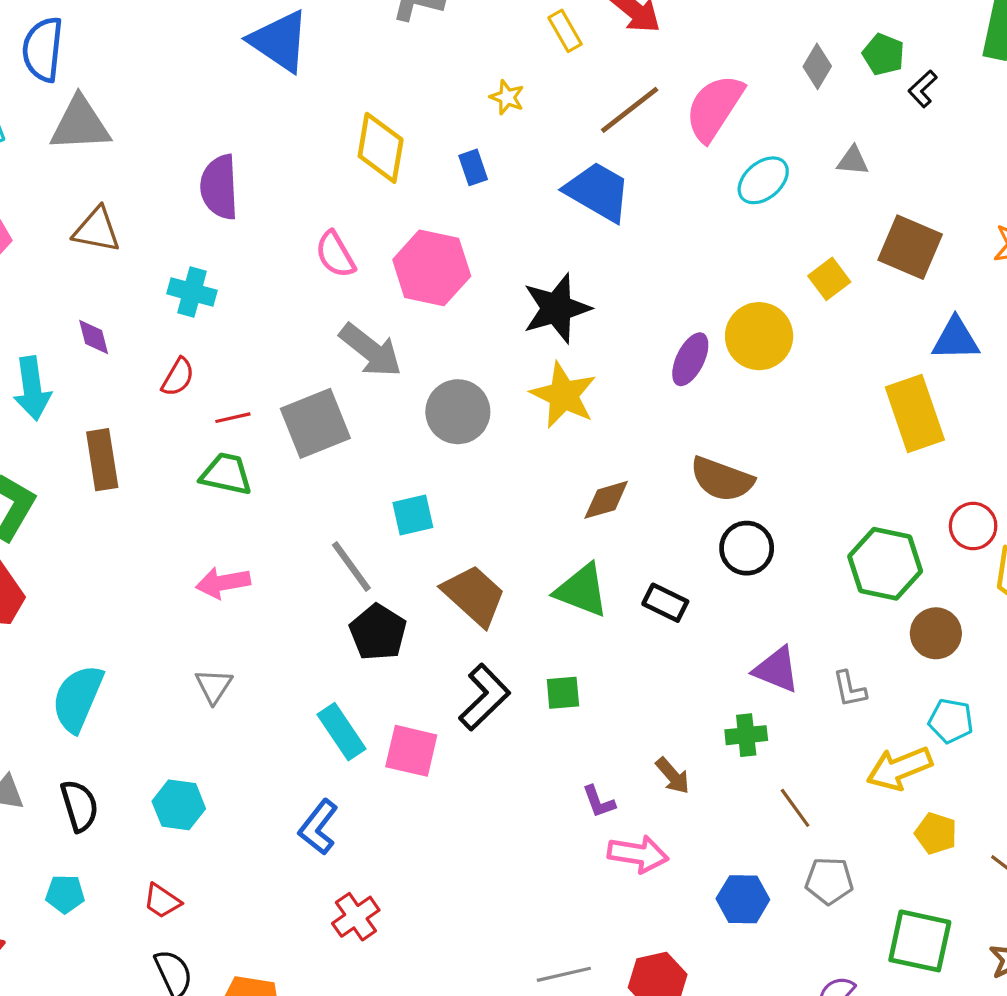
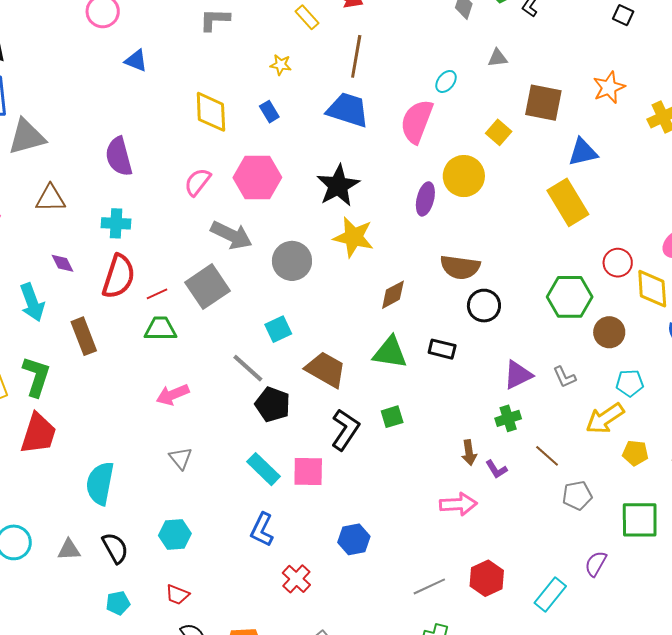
blue triangle: (279, 41) -> (136, 61), size x0.6
pink semicircle: (714, 108) -> (417, 121), moved
brown line: (630, 110) -> (356, 56), turned -30
cyan ellipse: (763, 180) -> (446, 81), size x0.7
pink semicircle: (335, 254) -> (198, 182), turned 80
red semicircle: (178, 377) -> (119, 276), size x1.8
purple triangle: (776, 670) -> (518, 375), turned -36
brown arrow: (673, 776) -> (469, 452), turned 45
purple L-shape: (599, 802) -> (496, 469), moved
blue hexagon: (743, 899) -> (354, 539), moved

